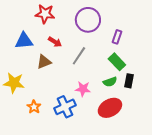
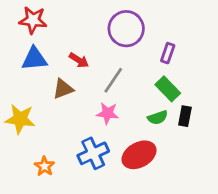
red star: (45, 14) -> (33, 20), moved
pink star: (83, 89) -> (108, 113), moved
orange star: (34, 107) -> (44, 166), moved
red ellipse: (110, 108) -> (139, 155), moved

